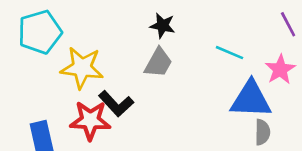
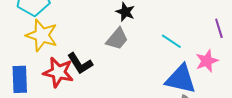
yellow star: (82, 68) -> (42, 35), moved

